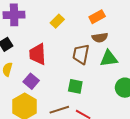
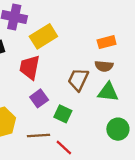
yellow rectangle: (57, 21) -> (43, 36), moved, size x1.6
purple square: (31, 81) -> (39, 98), moved

